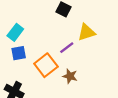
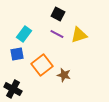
cyan rectangle: (15, 32) -> (24, 34), moved
purple line: (67, 48) -> (57, 34), moved, turned 64

